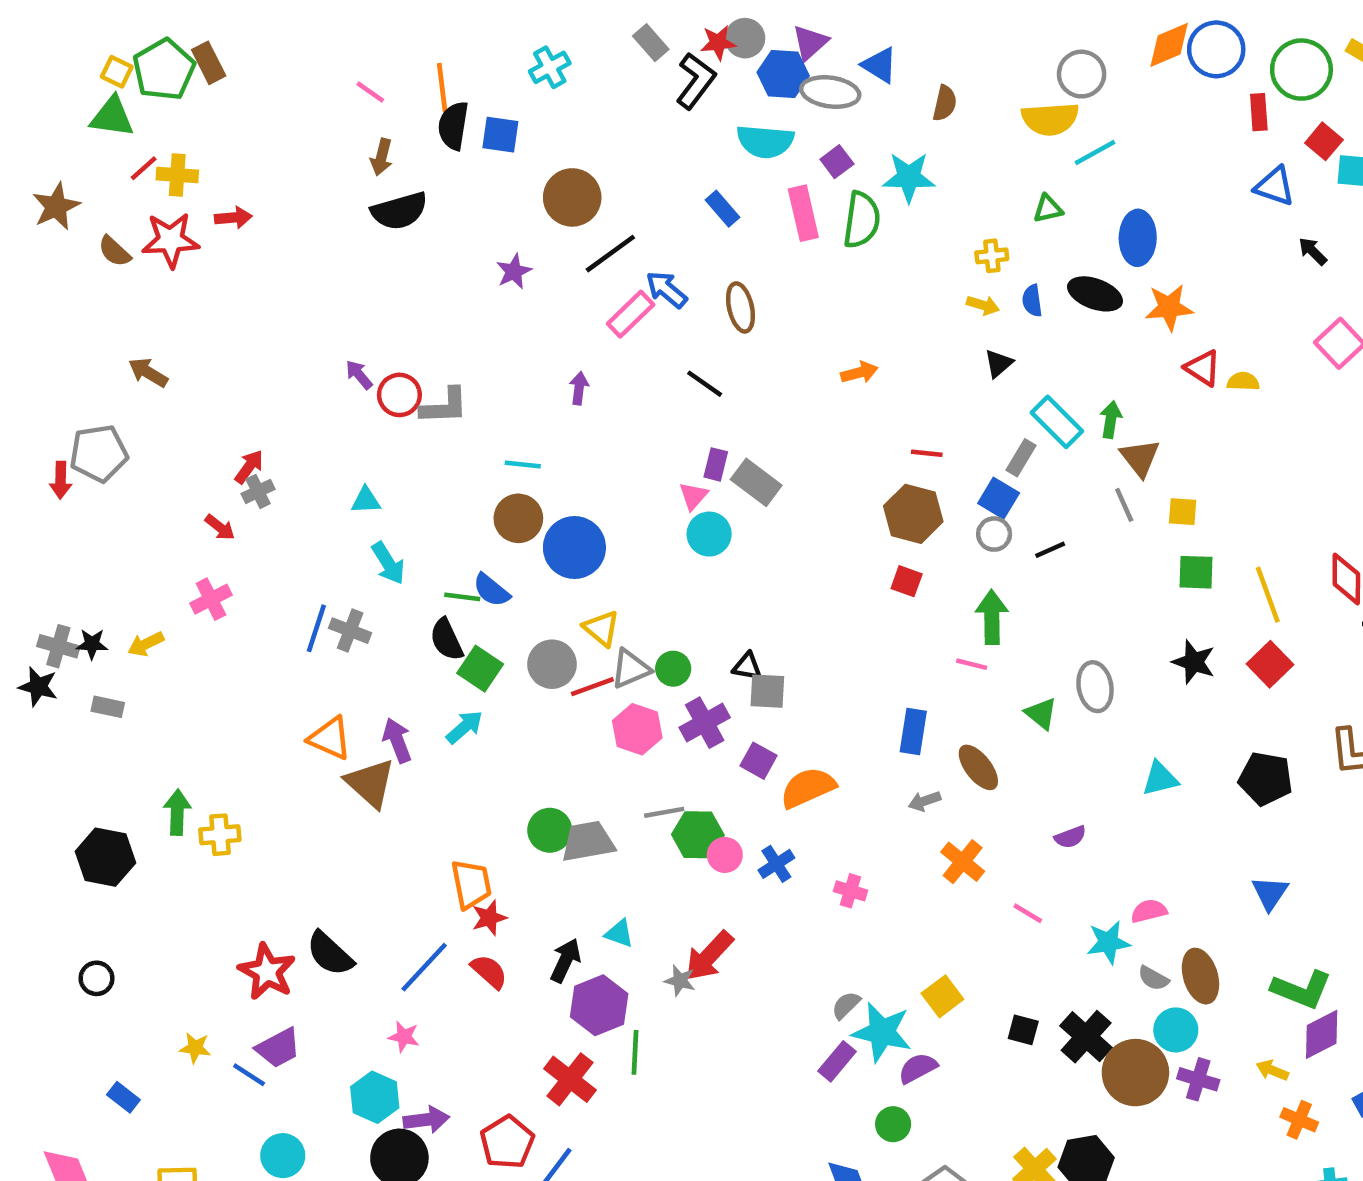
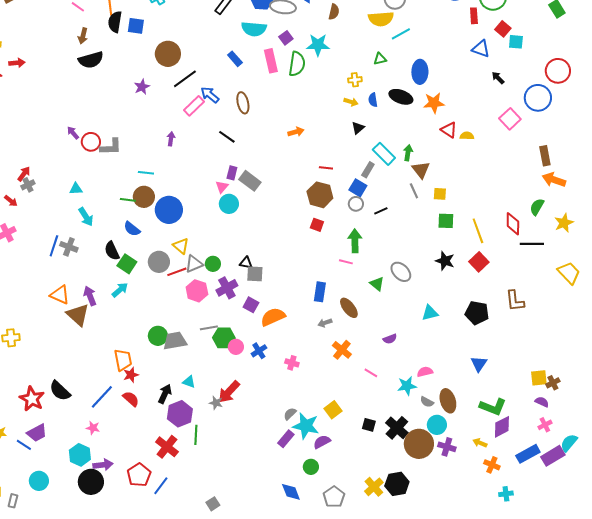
green line: (462, 597) -> (128, 200), moved
gray ellipse: (1095, 687) -> (401, 272), turned -35

